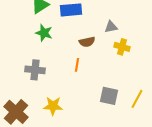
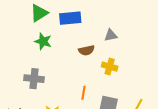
yellow cross: (122, 47) -> (110, 67), moved
orange line: (77, 65) -> (83, 93), moved

